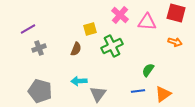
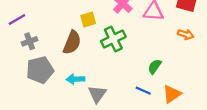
brown semicircle: (76, 49) -> (72, 42), size x1.5
gray pentagon: (40, 91) -> (40, 70), moved, turned -30
blue line: (138, 91) -> (143, 91), turned 32

